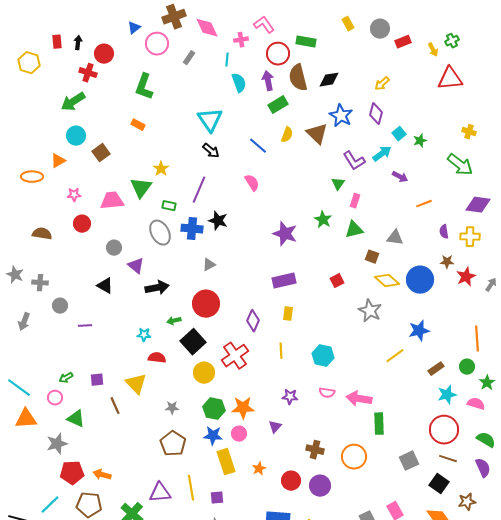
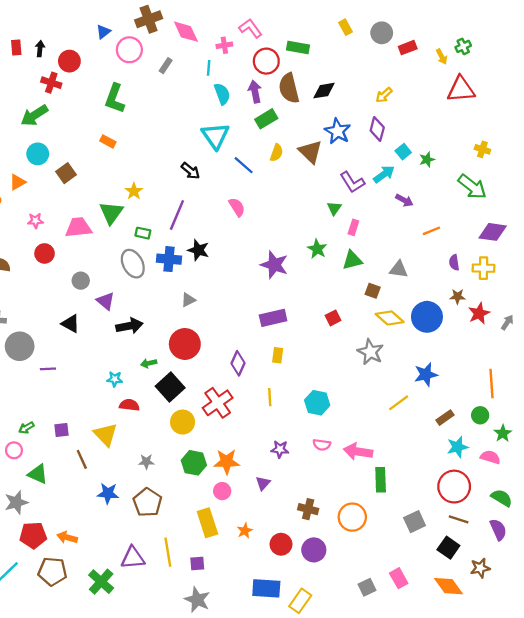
cyan triangle: (210, 120) -> (215, 136), moved
gray circle: (60, 306) -> (20, 346), size x1.6
blue star: (213, 436) -> (108, 493), moved

